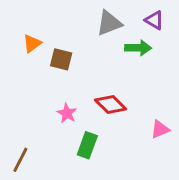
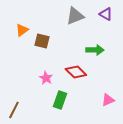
green arrow: (138, 48) -> (95, 50), moved
pink triangle: (160, 129) -> (108, 100), moved

